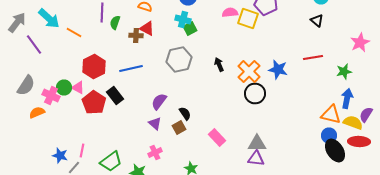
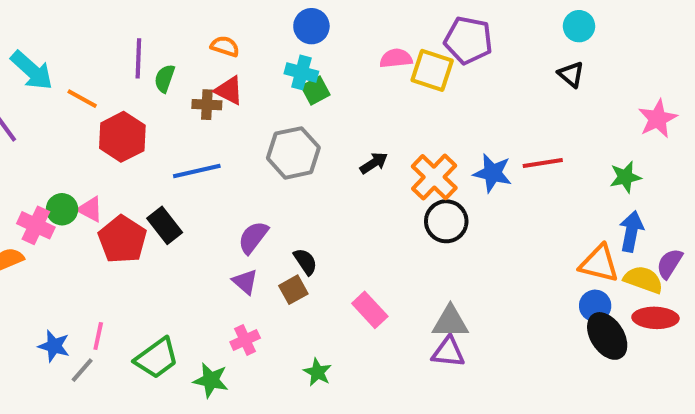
red line: (313, 58) -> (543, 163), moved
black arrow: (219, 64) -> (374, 163), turned 80
red hexagon: (94, 66) -> (122, 137), moved

